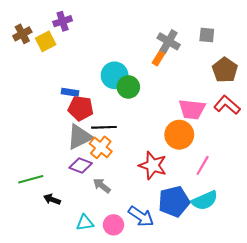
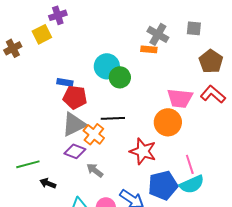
brown cross: (22, 34) -> (13, 48), moved
orange rectangle: (159, 57) -> (149, 49), turned 63
black line: (104, 127) -> (113, 118), moved
pink line: (203, 165) -> (190, 164), moved, turned -48

